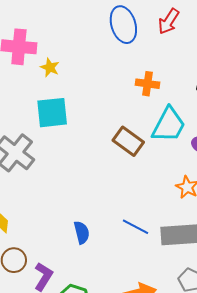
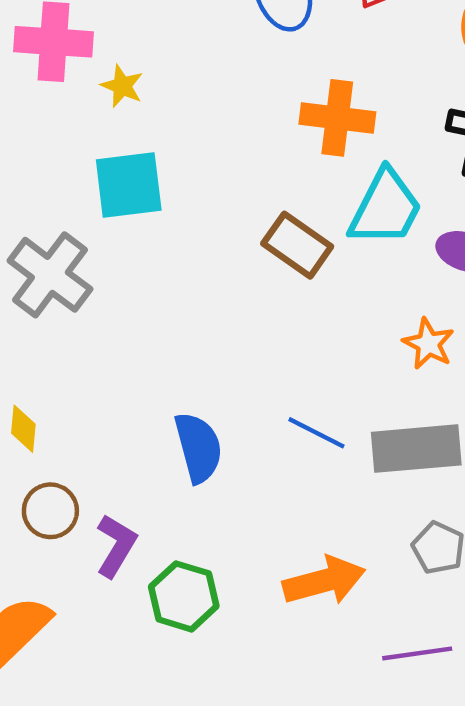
orange cross: (148, 84) -> (337, 118), size x1.4
blue semicircle: (82, 233) -> (198, 447), size x1.4

